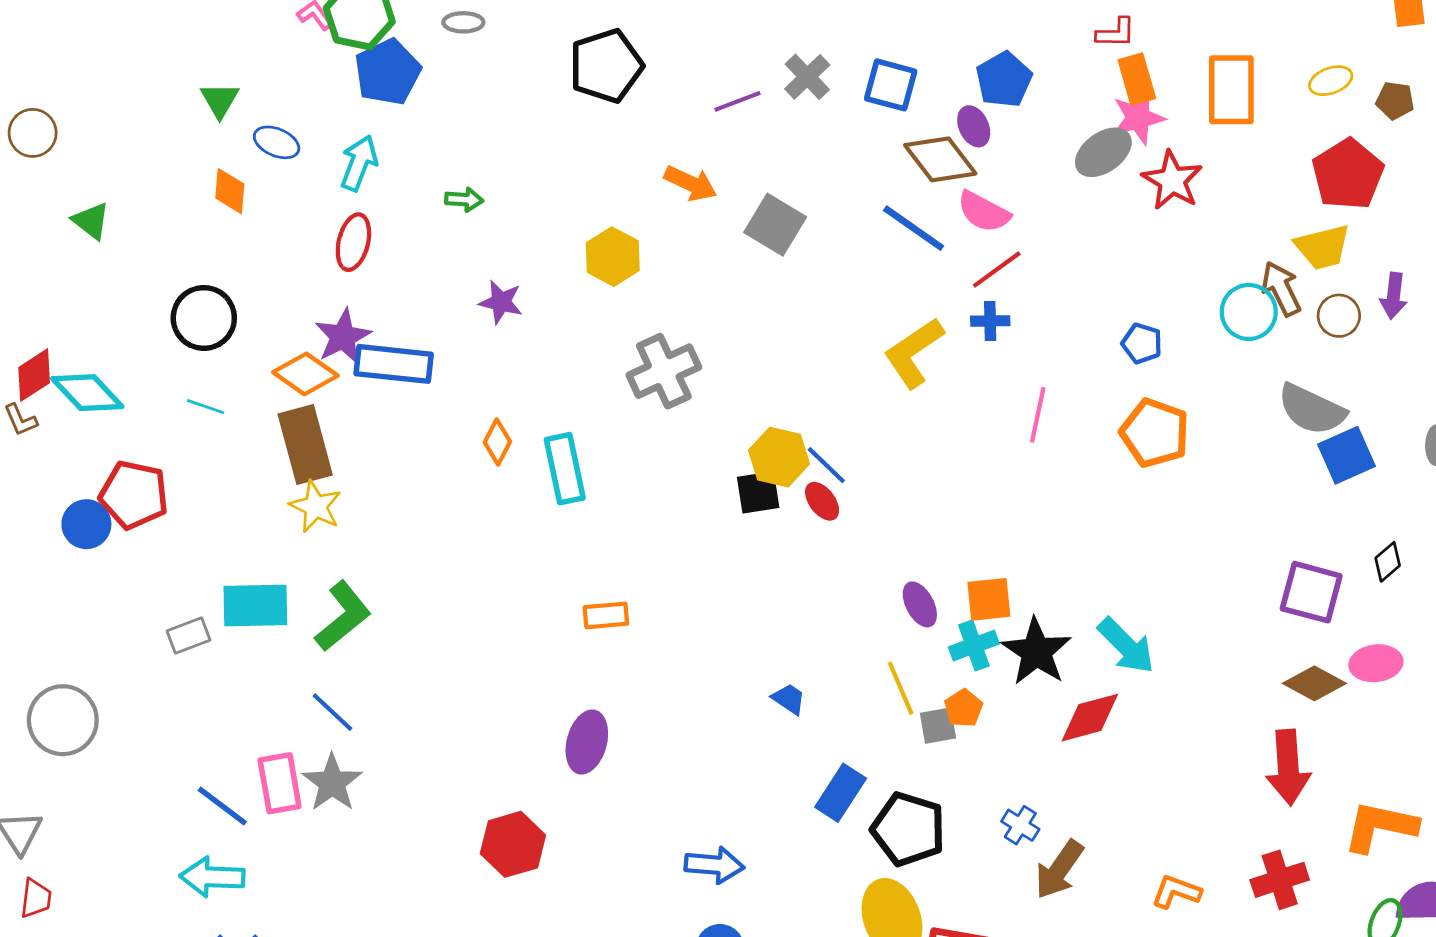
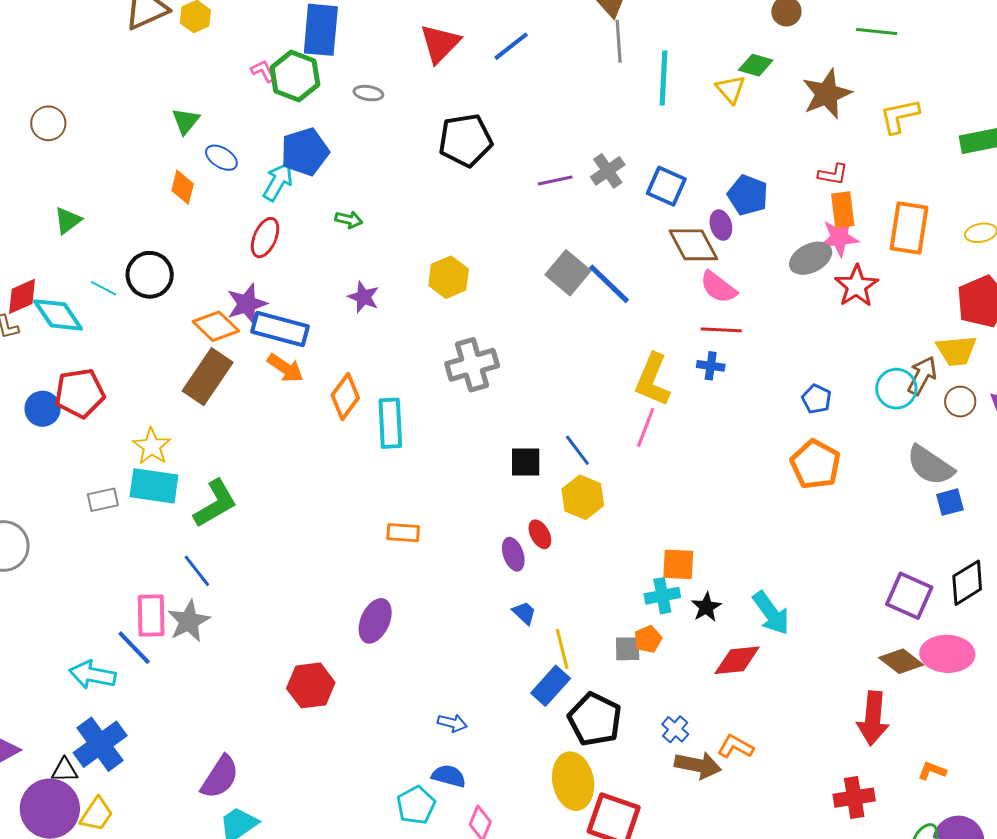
blue pentagon: (388, 72) -> (305, 152), moved
blue pentagon: (1004, 80) -> (748, 195), turned -30
orange arrow: (691, 183) -> (285, 368), moved
green triangle: (91, 221) -> (68, 220), moved, turned 36
blue line: (914, 228) -> (609, 284), moved
red line: (997, 270) -> (721, 330), turned 30
brown arrow: (1281, 289) -> (922, 376), turned 45
yellow L-shape: (914, 353) -> (653, 380), turned -42
cyan line: (205, 407) -> (104, 288), moved
pink line: (1038, 415) -> (646, 427), moved
orange diamond: (497, 442) -> (345, 397), size x1.4
brown rectangle: (305, 445) -> (208, 377), turned 40
blue square: (1347, 455) -> (950, 502), size x0.7
yellow hexagon: (779, 457) -> (583, 497), moved
red pentagon: (134, 495) -> (80, 393), turned -30
red ellipse: (822, 501) -> (540, 534), moved
yellow star: (316, 506) -> (152, 446), moved
black diamond: (1388, 562) -> (967, 583), size x1.6
purple ellipse: (920, 604) -> (513, 554), moved
black star: (1036, 652) -> (706, 607), size x0.6
pink ellipse: (1376, 663) -> (947, 654), size x1.4
yellow line: (901, 688) -> (562, 649), moved
blue line: (222, 806) -> (134, 648), moved
orange L-shape: (1380, 826) -> (932, 771), size x0.5
blue arrow: (714, 865) -> (452, 723), size x0.7
brown arrow: (1059, 870) -> (698, 765), turned -123
orange L-shape: (1176, 892) -> (735, 747), moved

